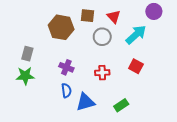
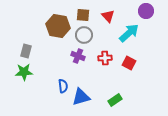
gray circle: (102, 37) -> (84, 35), moved
purple cross: (66, 67) -> (78, 56), moved
red cross: (102, 73) -> (105, 58), moved

